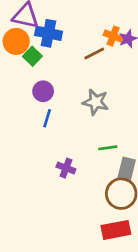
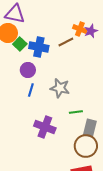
blue cross: (48, 33) -> (39, 47), moved
gray star: (96, 102) -> (60, 88), moved
purple cross: (66, 168) -> (45, 127), size x1.5

